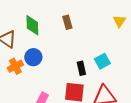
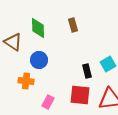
orange cross: (15, 66) -> (26, 81), moved, turned 35

